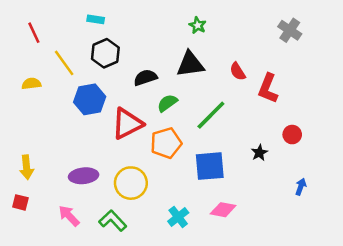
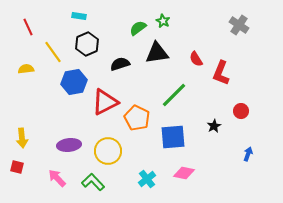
green semicircle: (167, 103) -> (138, 28), moved
orange pentagon: (166, 143) -> (137, 118), turned -30

